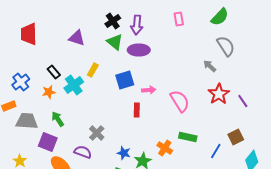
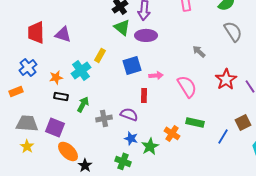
red trapezoid: (29, 34) -> (36, 32), moved
purple triangle: (77, 38) -> (63, 34), moved
gray arrow: (210, 66) -> (199, 51), moved
black rectangle: (54, 72) -> (61, 96), moved, turned -40
green arrow: (58, 119) -> (83, 104), moved, turned 63
gray trapezoid: (27, 121) -> (27, 123), moved
gray cross: (97, 133) -> (104, 118), turned 35
purple semicircle: (83, 152) -> (129, 114), moved

